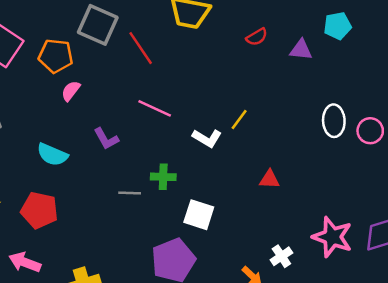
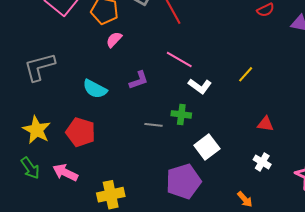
white L-shape: (207, 138) -> (200, 86), moved
purple L-shape: (106, 139) -> (139, 80), turned -85
white square: (199, 215) -> (207, 147), turned 30
white cross: (281, 256) -> (262, 162), moved, turned -30

